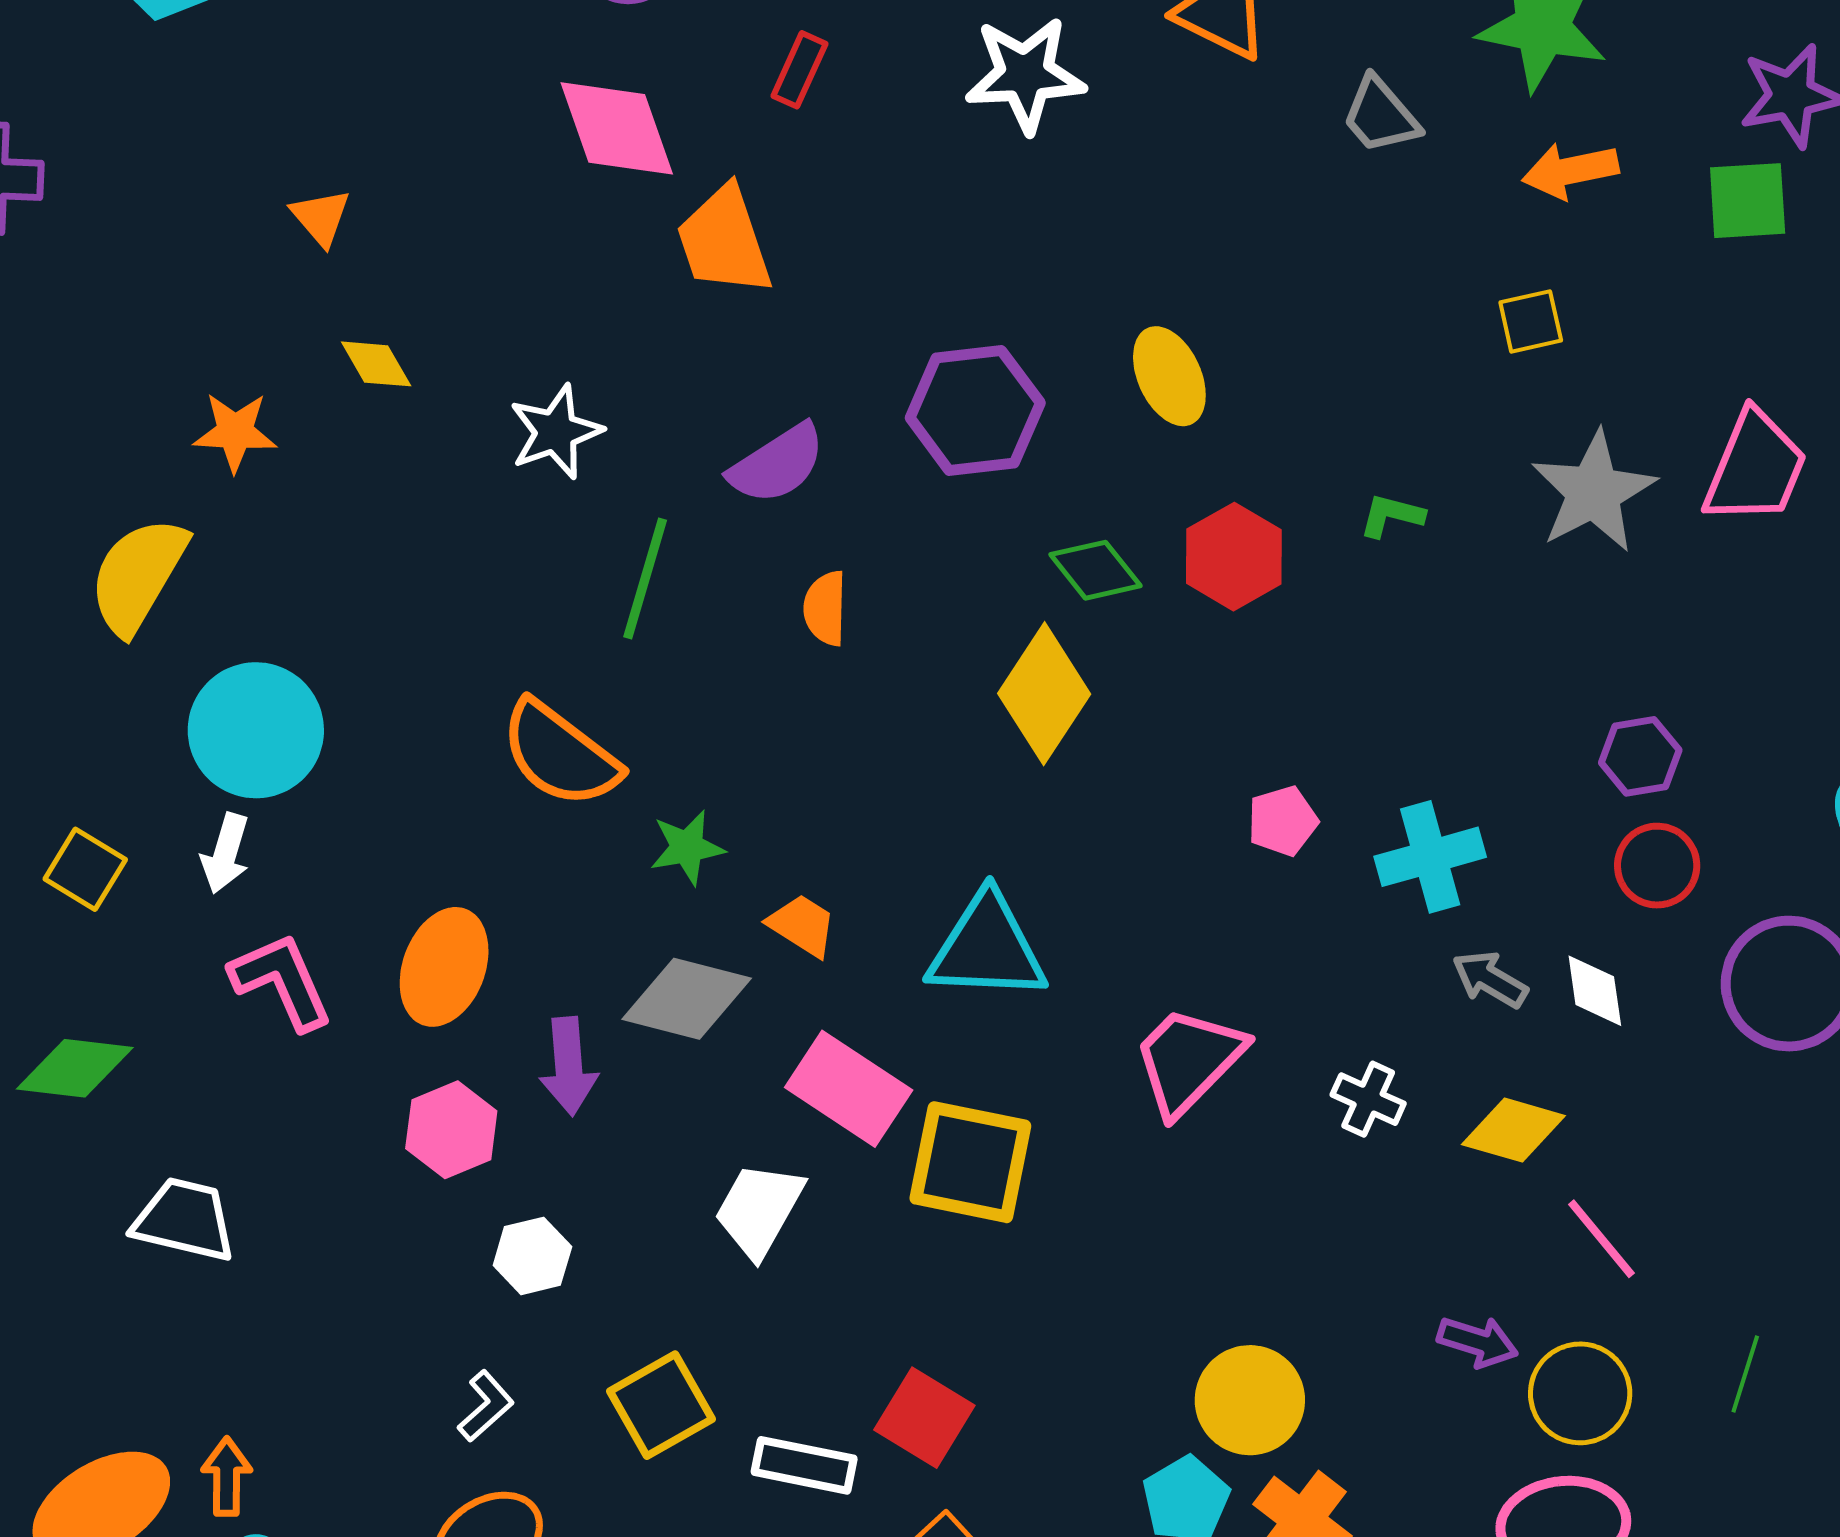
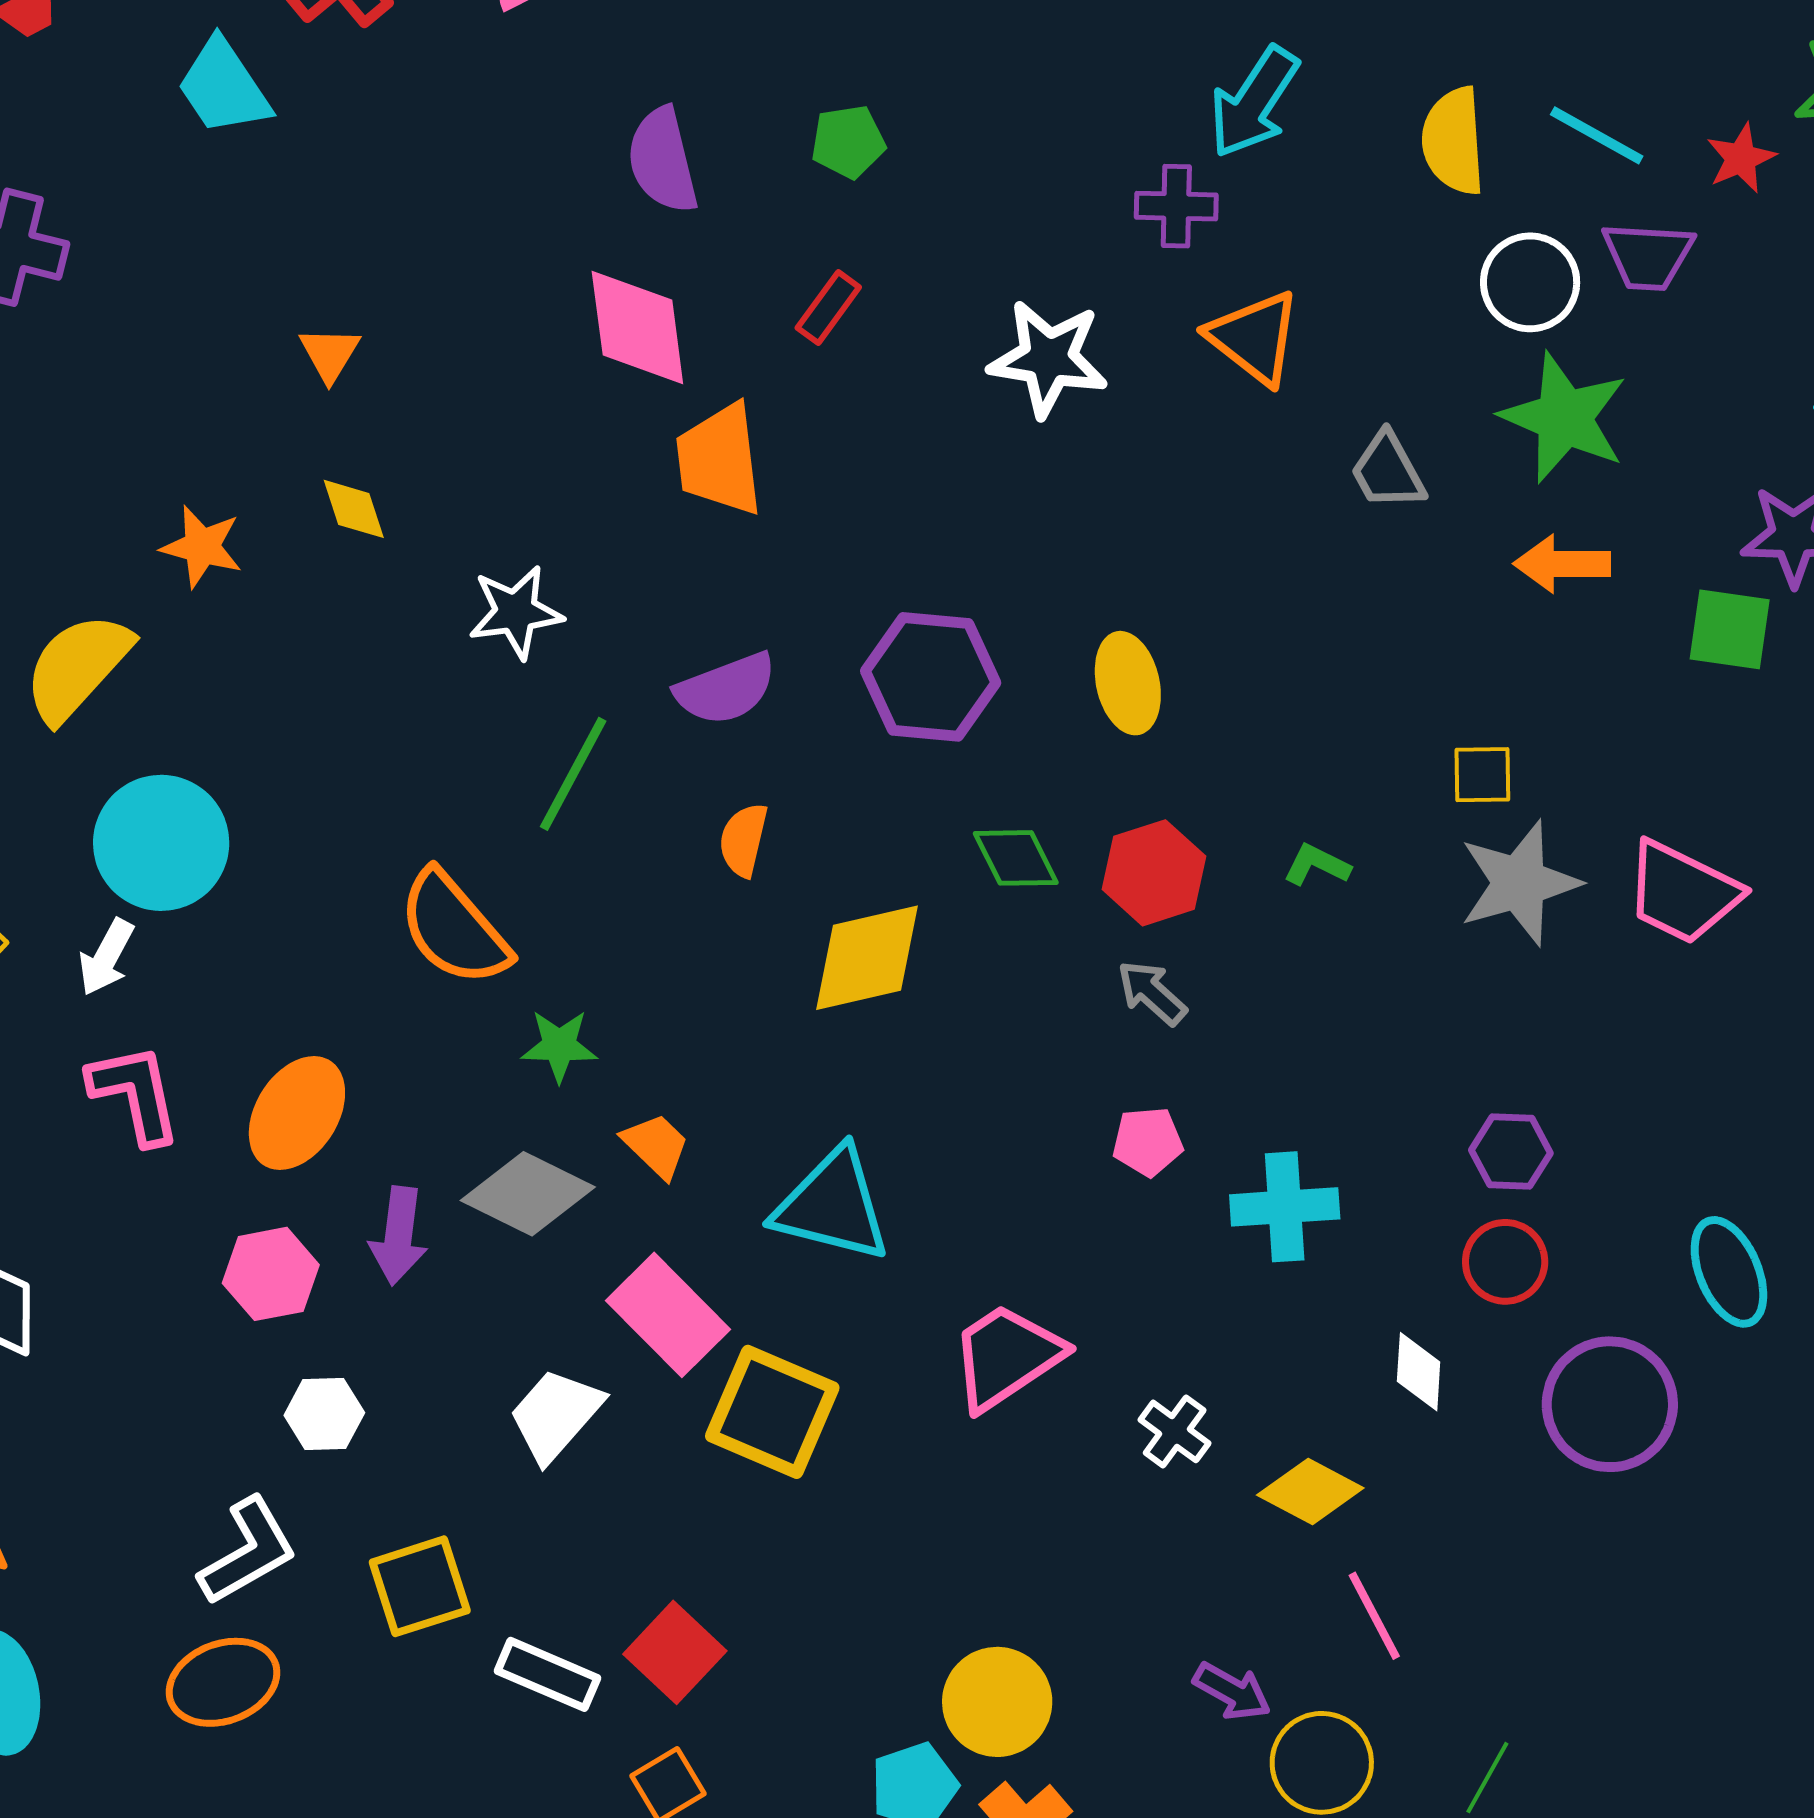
yellow square: (1531, 321) -> (1482, 775), moved
pink trapezoid: (1755, 468) -> (1683, 892), turned 82
yellow diamond: (1044, 694) -> (867, 958), moved, turned 32
gray arrow: (1490, 979) -> (1152, 993), moved
white L-shape: (486, 1406) -> (248, 1551), size x1.6

